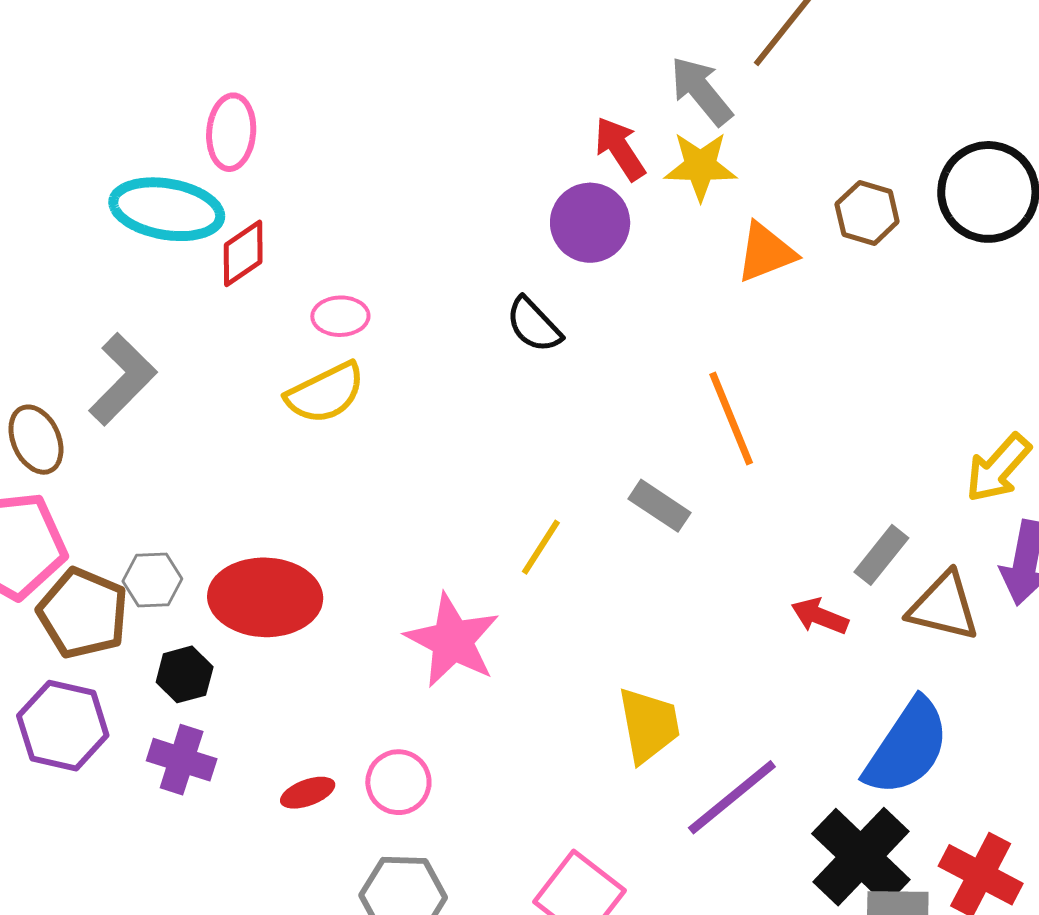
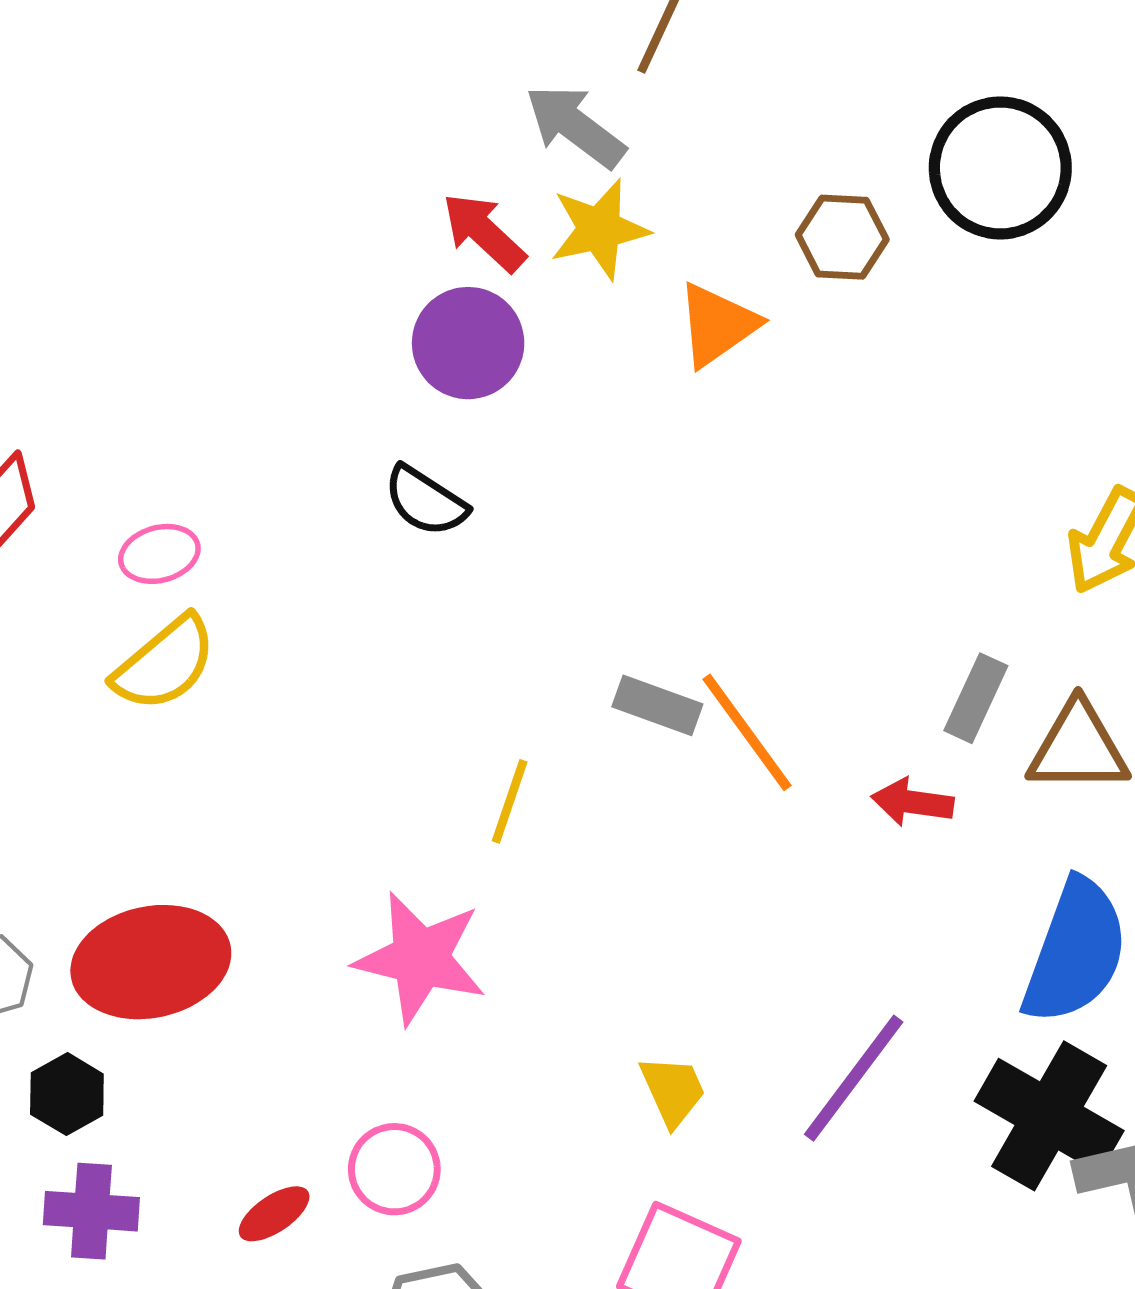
orange line: (731, 418) -> (747, 732), moved
yellow trapezoid: (649, 725) -> (673, 1091), moved, size x0.7

